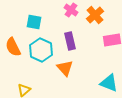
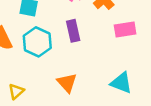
orange triangle: (65, 68) -> (67, 83), moved

